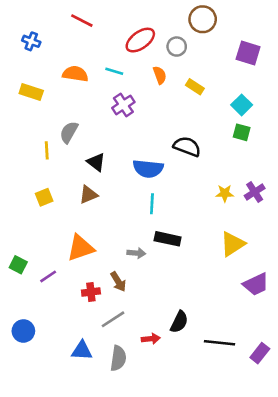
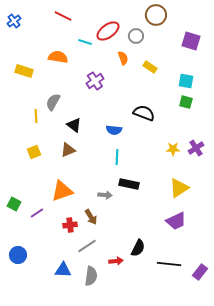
blue cross: (31, 41) -> (14, 21), moved, turned 32
cyan line: (114, 71) -> (85, 42), moved
cyan square: (242, 105) -> (186, 81), turned -35
blue semicircle: (148, 169) -> (114, 130), size x0.7
purple trapezoid: (256, 284) -> (176, 221), moved

